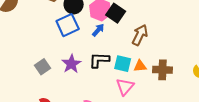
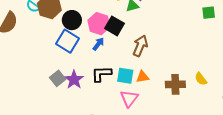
blue square: (68, 25) -> (67, 41), turned -30
gray square: (43, 67) -> (58, 78), moved
brown cross: (162, 70) -> (175, 84), moved

